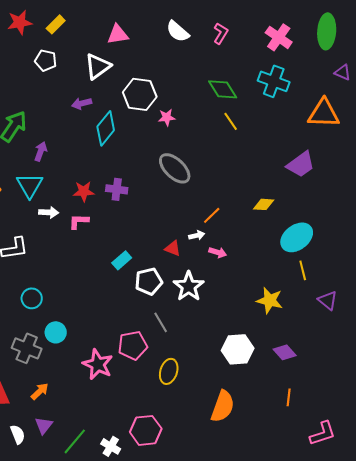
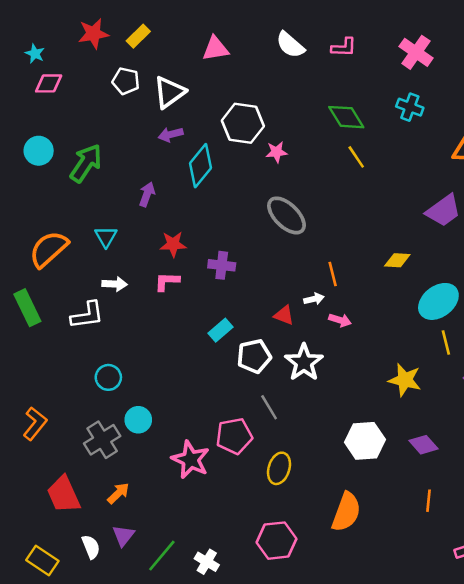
pink L-shape: (221, 33) -> (344, 47), turned 60
white triangle: (98, 66) -> (169, 92), moved
cyan cross: (274, 81) -> (410, 107), size x0.7
purple arrow: (41, 151) -> (147, 194), moved
cyan triangle: (30, 185) -> (106, 237), size x0.7
purple cross: (117, 189) -> (222, 265), moved
white arrow: (49, 212) -> (115, 284), moved
orange line: (212, 215) -> (333, 274), turned -60
gray cross: (27, 348) -> (102, 440), turned 36
pink hexagon: (146, 430) -> (277, 541), moved

